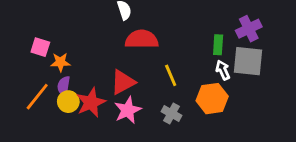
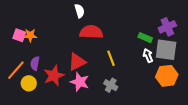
green rectangle: (218, 45) -> (145, 38), turned -72
orange star: (60, 62) -> (30, 35), moved
orange hexagon: (212, 99) -> (167, 76), moved
yellow circle: (68, 102) -> (29, 83), moved
pink star: (128, 110) -> (80, 82), turned -30

